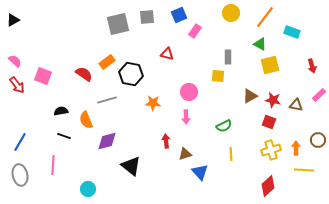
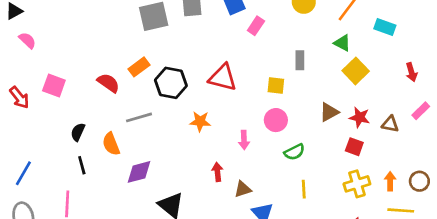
red triangle: (167, 54) -> (223, 78), moved, size x1.6
pink semicircle: (15, 61) -> (27, 40), moved
yellow square: (270, 65) -> (356, 71), turned -30
yellow square: (218, 76) -> (276, 86), moved
pink circle: (189, 92) -> (276, 120), moved
black semicircle: (61, 111) -> (78, 132), turned -56
black line: (64, 136) -> (82, 165), turned 56
brown circle: (318, 140) -> (419, 181), moved

